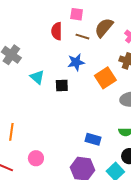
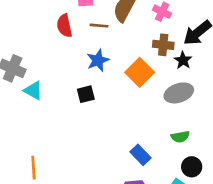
cyan triangle: (37, 77) -> (33, 90), moved
blue rectangle: (93, 139) -> (141, 155), turned 42

